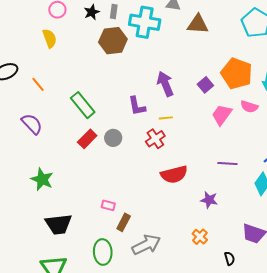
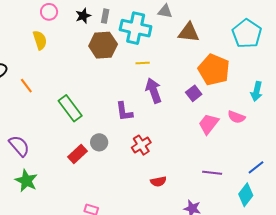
orange pentagon: (237, 73) -> (214, 70), moved
yellow line: (166, 118) -> (143, 63), moved
purple semicircle: (32, 124) -> (19, 146), moved
red rectangle: (87, 139) -> (77, 154), moved
red semicircle: (174, 174) -> (158, 181), size x0.6

